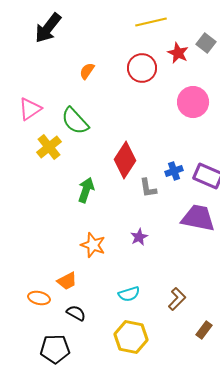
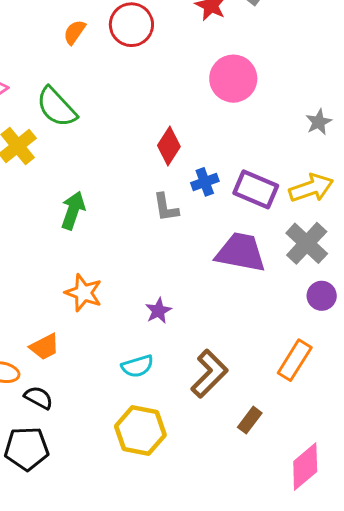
red circle: (142, 68) -> (131, 25), moved
red diamond: (125, 160) -> (169, 146), moved, size x0.7
purple star: (139, 237) -> (158, 311), moved
brown L-shape: (177, 299) -> (209, 374), size x1.4
black semicircle: (76, 313) -> (39, 398), moved

